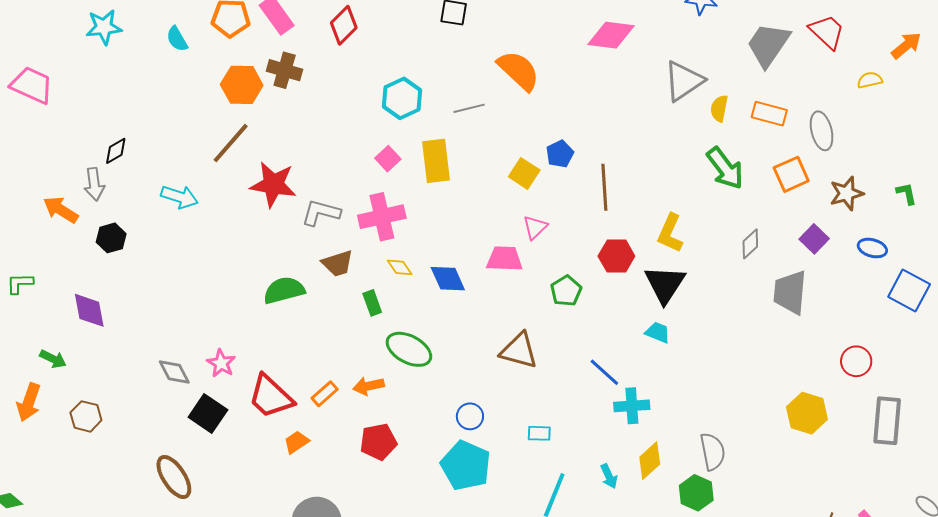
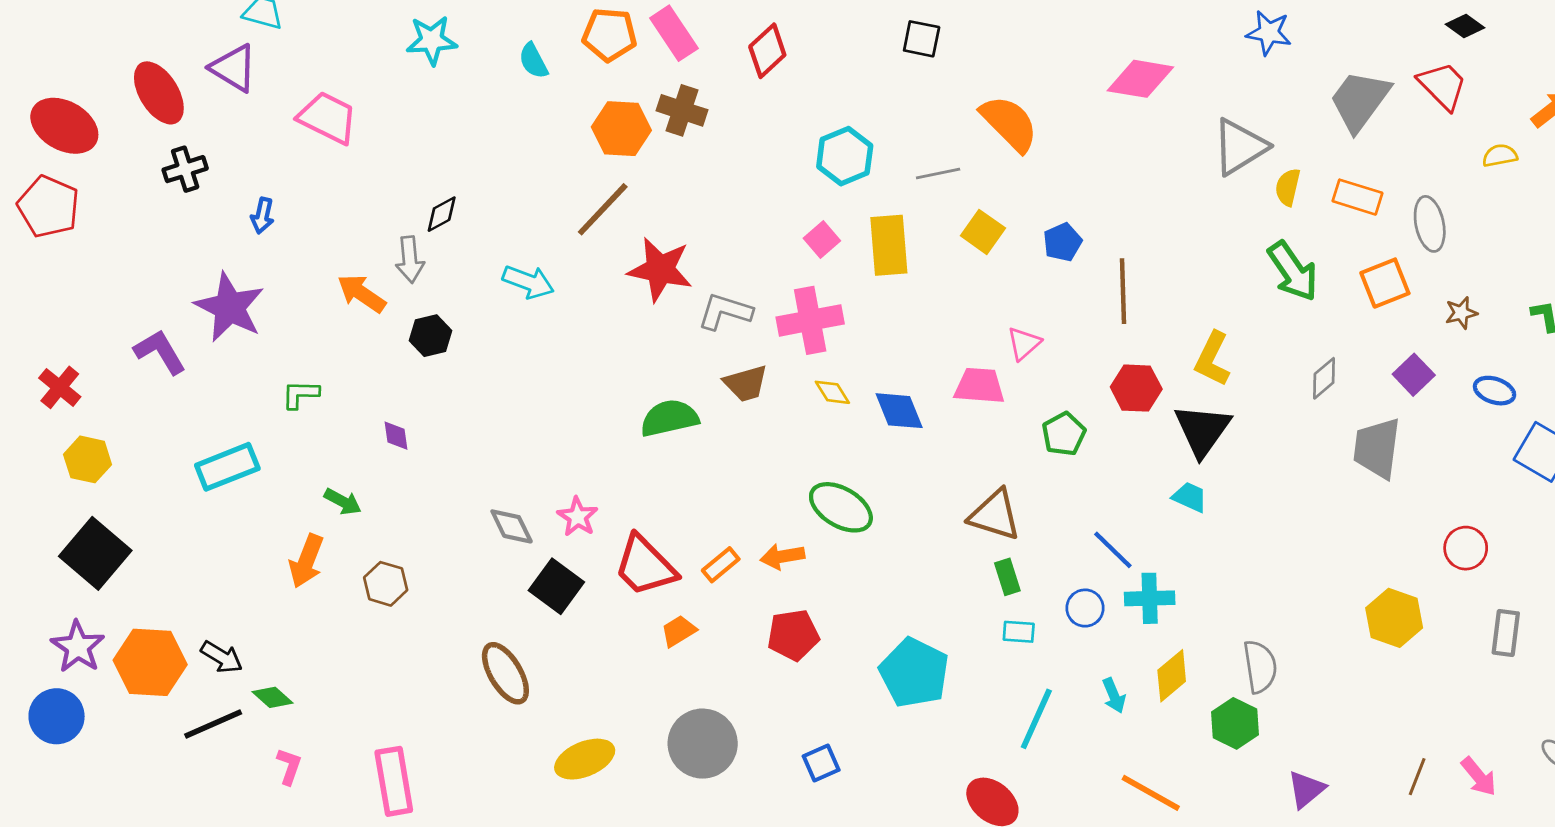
yellow square: (524, 173) -> (983, 232), moved
brown star: (847, 193) -> (1461, 313), size x0.7
green rectangle: (372, 303) -> (1007, 577), moved
purple diamond: (89, 310) -> (396, 436), size x0.6
blue circle: (470, 416) -> (1085, 608), moved
gray rectangle: (887, 421) -> (1506, 633), size x0.7

